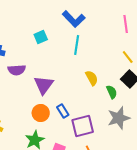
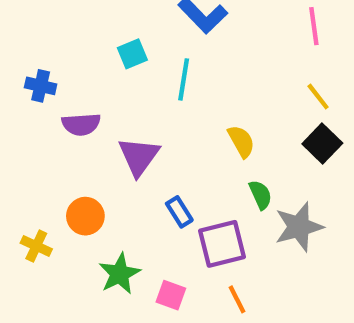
cyan line: (77, 45) -> (184, 79), moved
green semicircle: (112, 92) -> (260, 195), moved
orange circle: (41, 113) -> (85, 216), moved

